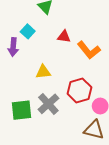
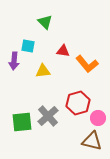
cyan square: (28, 31) -> (28, 46), turned -32
yellow triangle: (43, 72) -> (43, 71), moved

